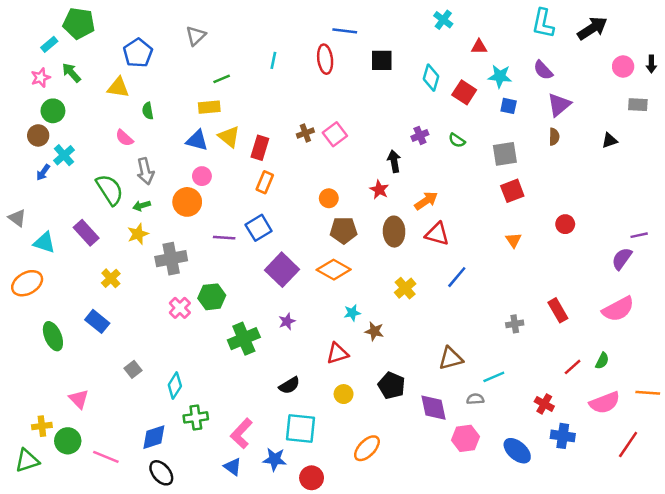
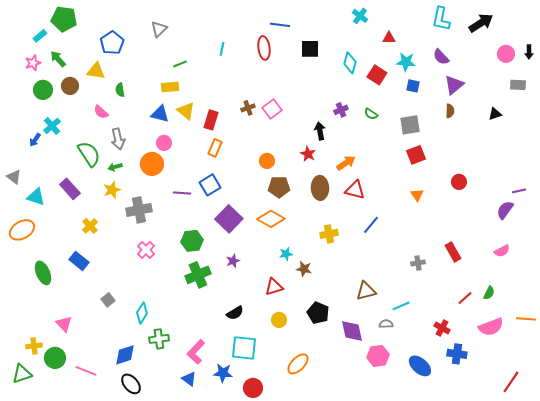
brown circle: (38, 135) -> (70, 86), moved
yellow cross: (405, 288) -> (329, 234), turned 30
green hexagon: (212, 297) -> (192, 241), moved
pink semicircle: (618, 309) -> (502, 251), size x0.6
red line: (628, 445) -> (511, 382), moved

